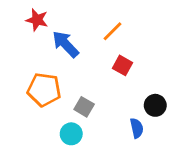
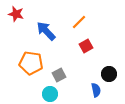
red star: (37, 20) -> (16, 14), moved
red square: (122, 65) -> (86, 46), turned 32
gray square: (84, 107) -> (59, 75), turned 32

